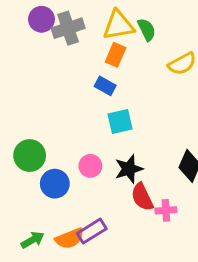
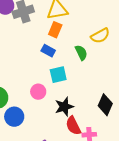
green semicircle: (147, 30) -> (81, 53), moved
pink circle: (90, 166) -> (38, 92), moved

